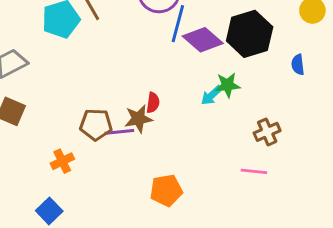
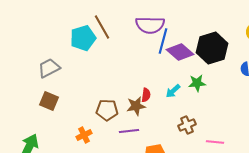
cyan arrow: (212, 95) -> (173, 91), moved
purple line: (119, 132) -> (129, 131), moved
brown cross: (267, 132) -> (187, 125), moved

